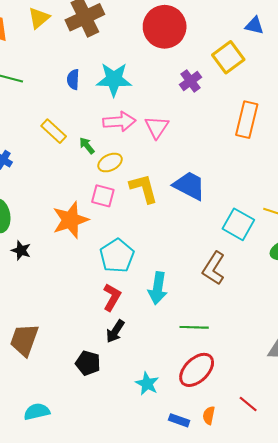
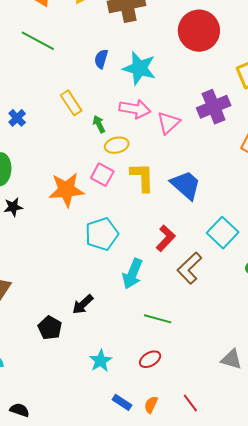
purple cross: (190, 81) -> (214, 107), moved, size x1.5
black star: (21, 250) -> (13, 207), turned 30
red L-shape: (112, 297) -> (166, 238), moved
red ellipse: (197, 370) -> (150, 359), size x0.6

